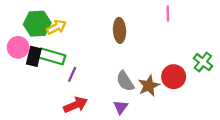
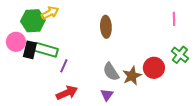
pink line: (168, 14) -> (174, 19), moved
yellow arrow: (56, 27) -> (50, 13), moved

